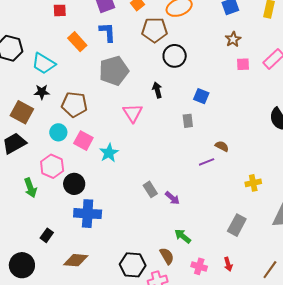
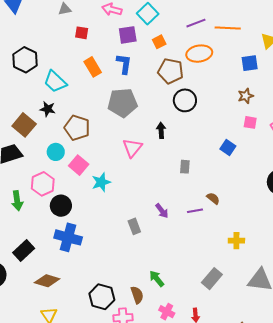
blue square: (201, 96) -> (228, 148), moved
purple arrow: (172, 198) -> (162, 211), moved
black rectangle: (47, 235) -> (24, 250), size x1.5

